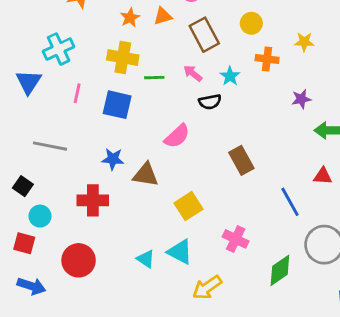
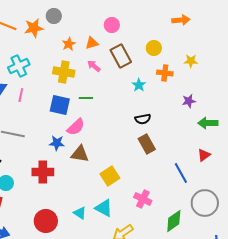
pink arrow: (193, 73) -> (94, 66), moved
green line: (154, 78) -> (86, 98), moved
pink line: (77, 93) -> (21, 95), moved
black semicircle: (210, 102) -> (143, 119), moved
pink semicircle: (177, 136) -> (76, 127), moved
red triangle: (323, 176) -> (204, 155), turned -40
red circle: (79, 260) -> (46, 221), moved

